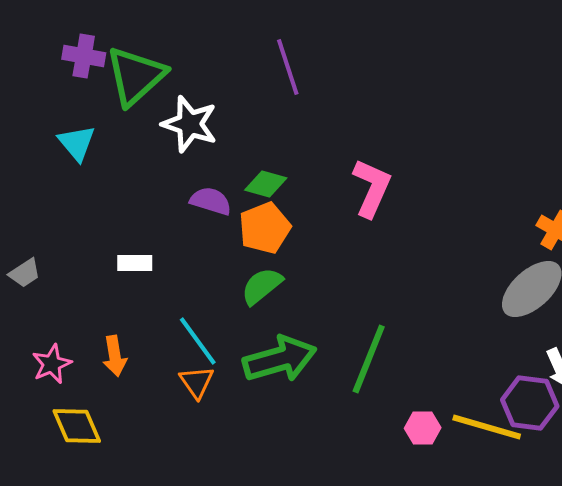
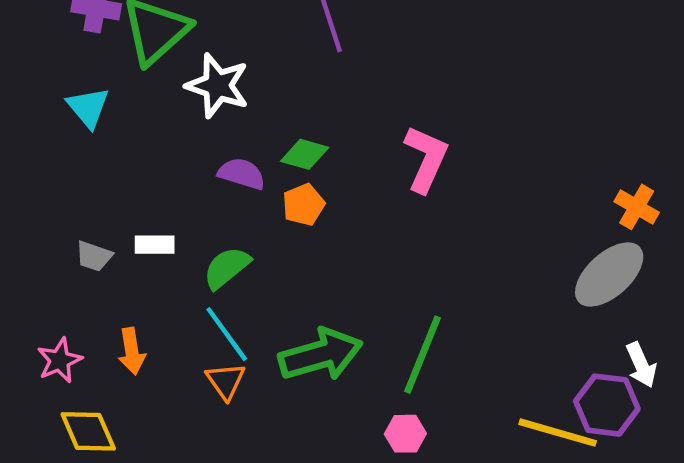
orange pentagon: (265, 228) -> (303, 205), size x0.7
gray trapezoid: (25, 273) -> (94, 256), moved, turned 52
green semicircle: (262, 286) -> (227, 268), moved
pink hexagon: (423, 428) -> (405, 434), moved

